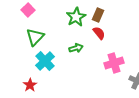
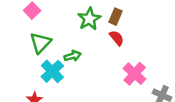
green arrow: (76, 48) -> (73, 56), moved
pink cross: (114, 63) -> (135, 74), turned -30

